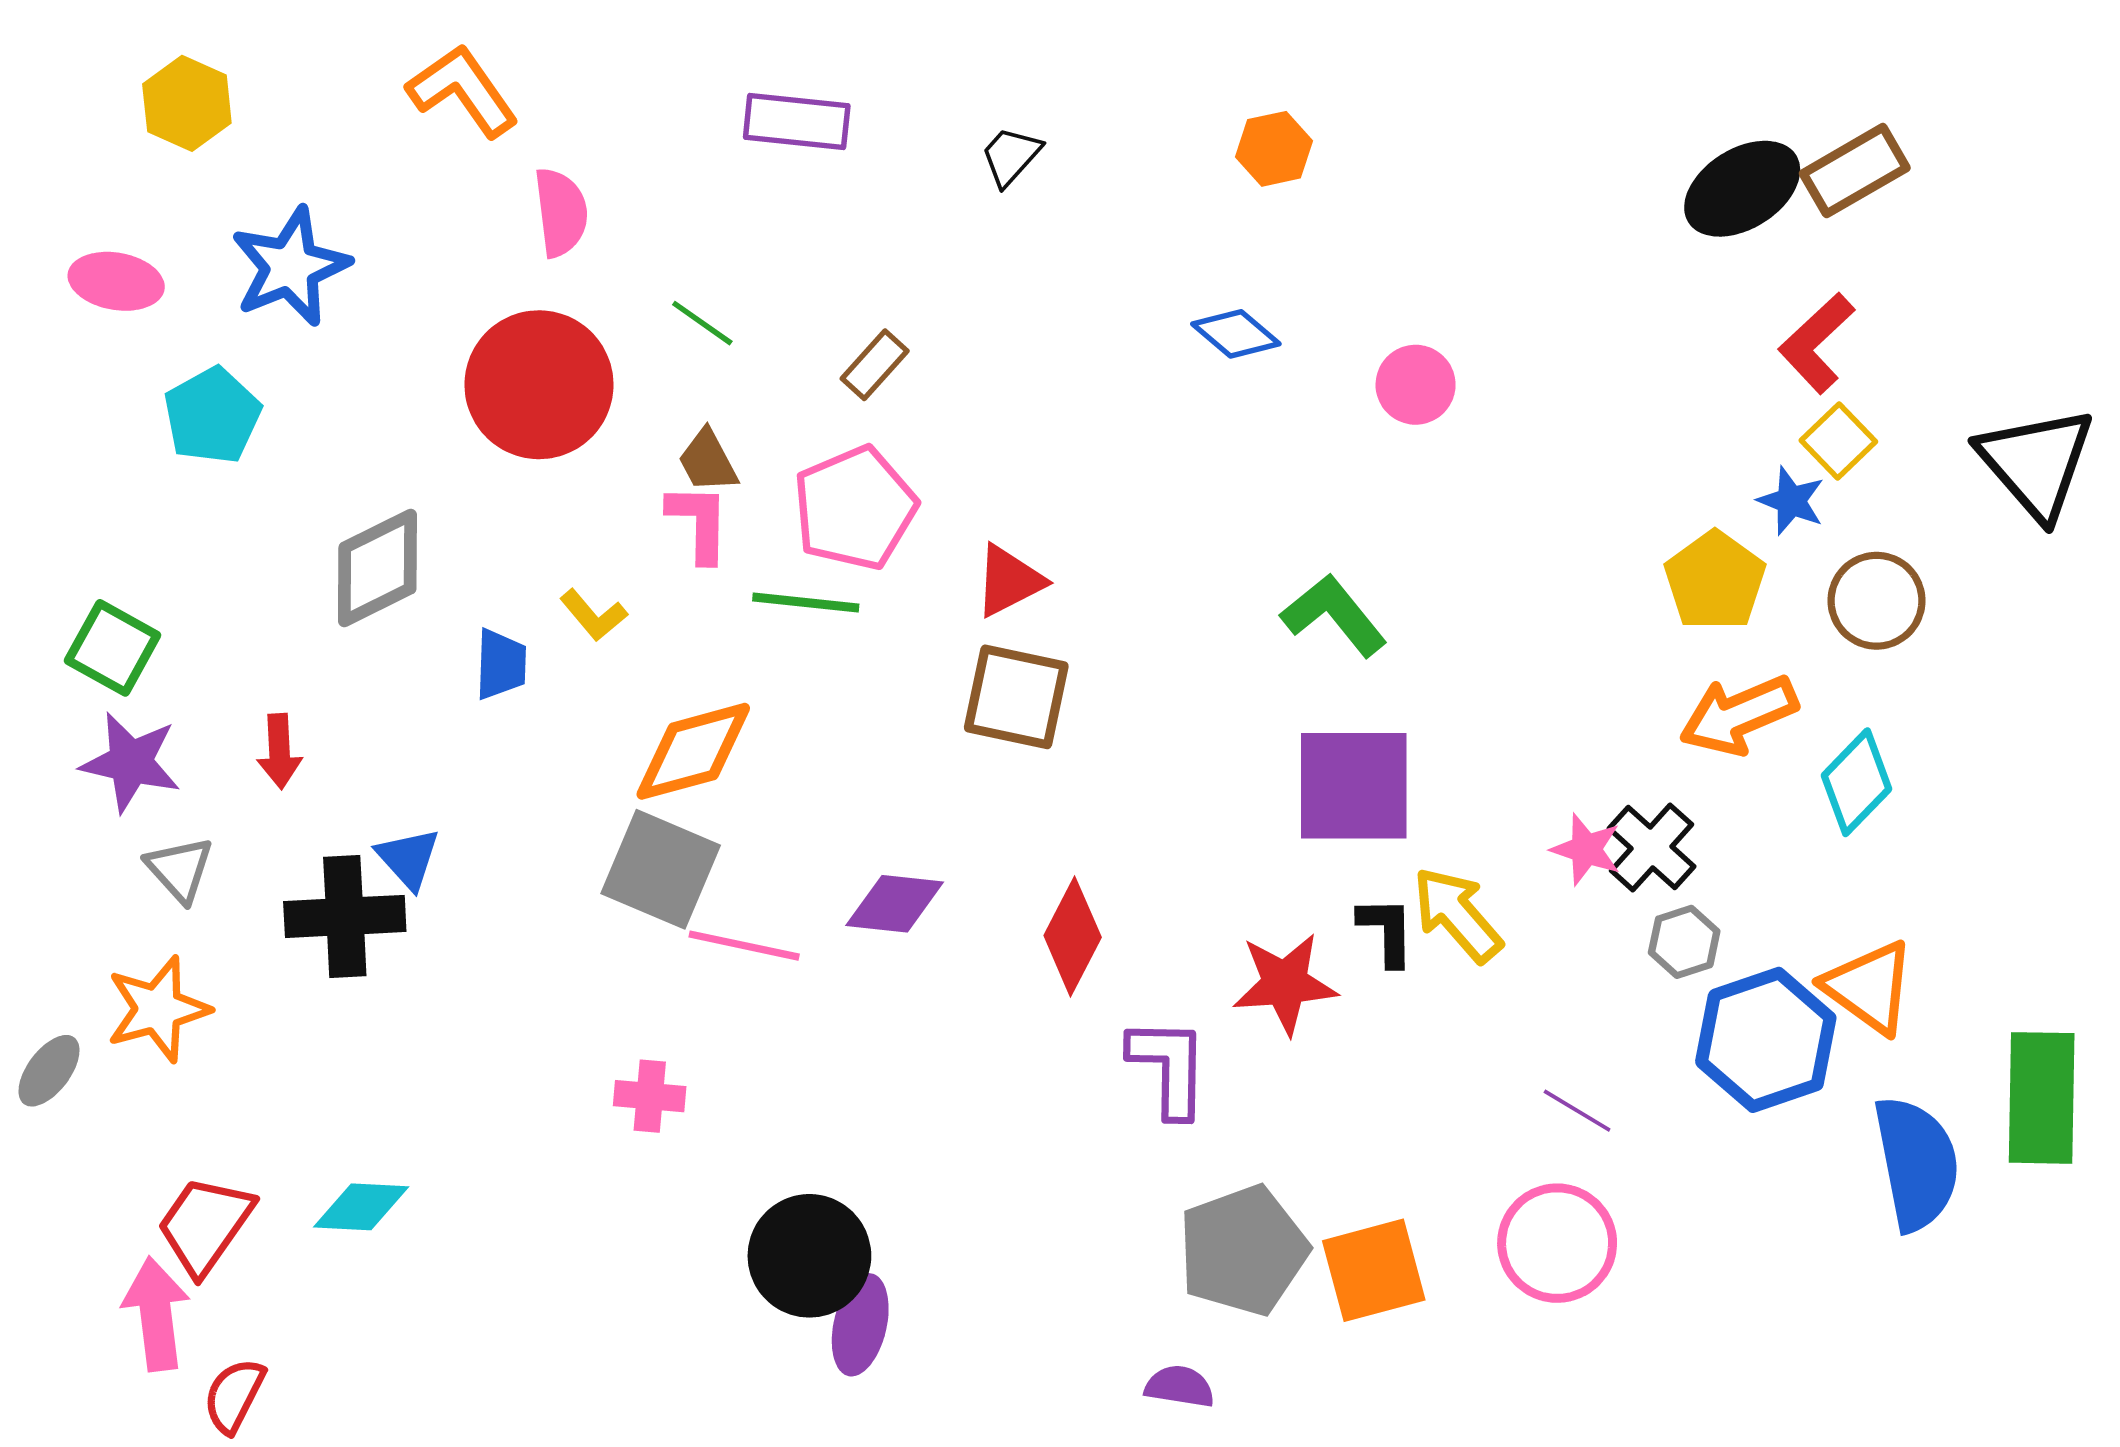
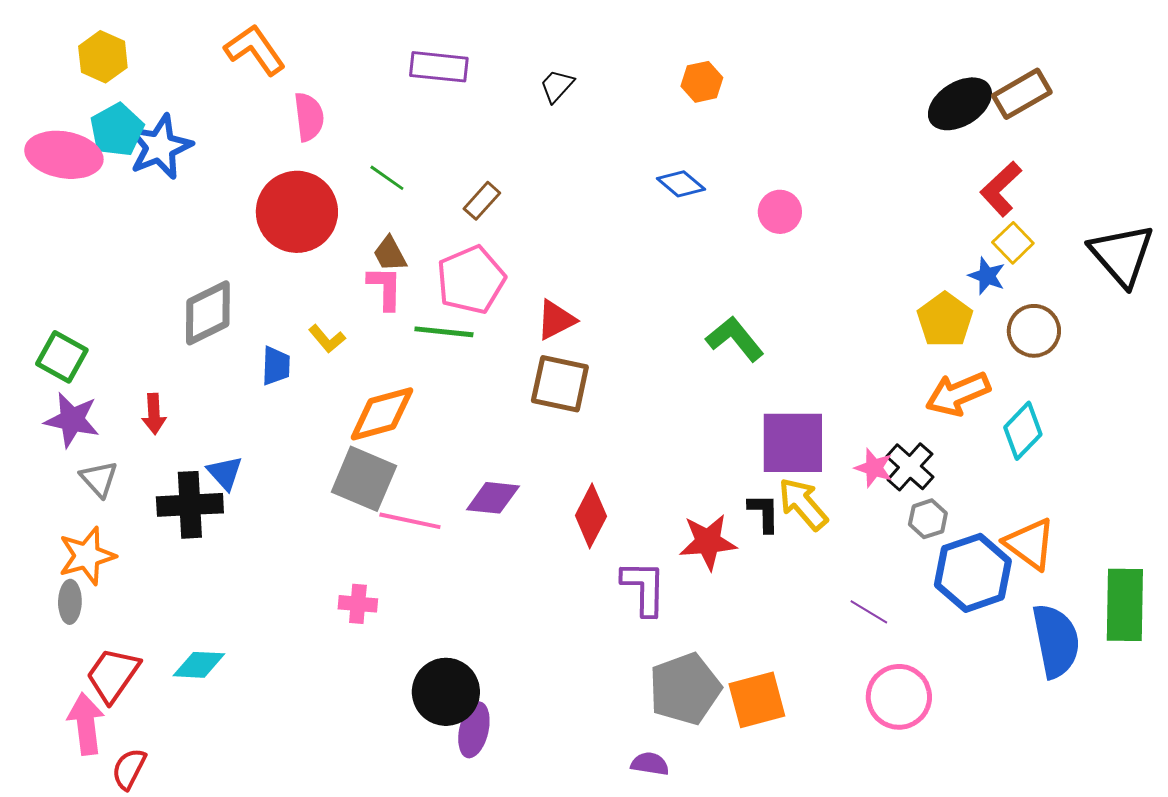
pink ellipse: (116, 281) -> (64, 155), size x1.5
cyan pentagon: (212, 416) -> (117, 130), moved
purple square: (1354, 786) -> (793, 443), moved
gray ellipse: (49, 1071) -> (70, 602), moved, turned -36
pink circle: (1557, 1243) -> (899, 697), moved

